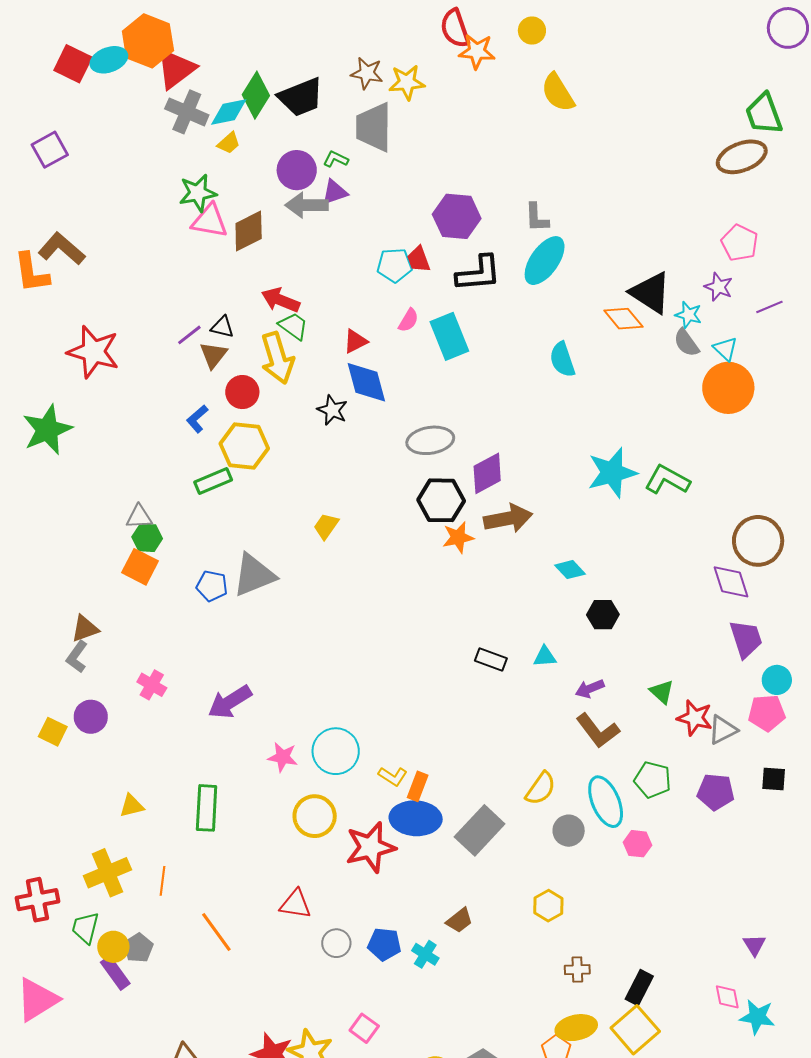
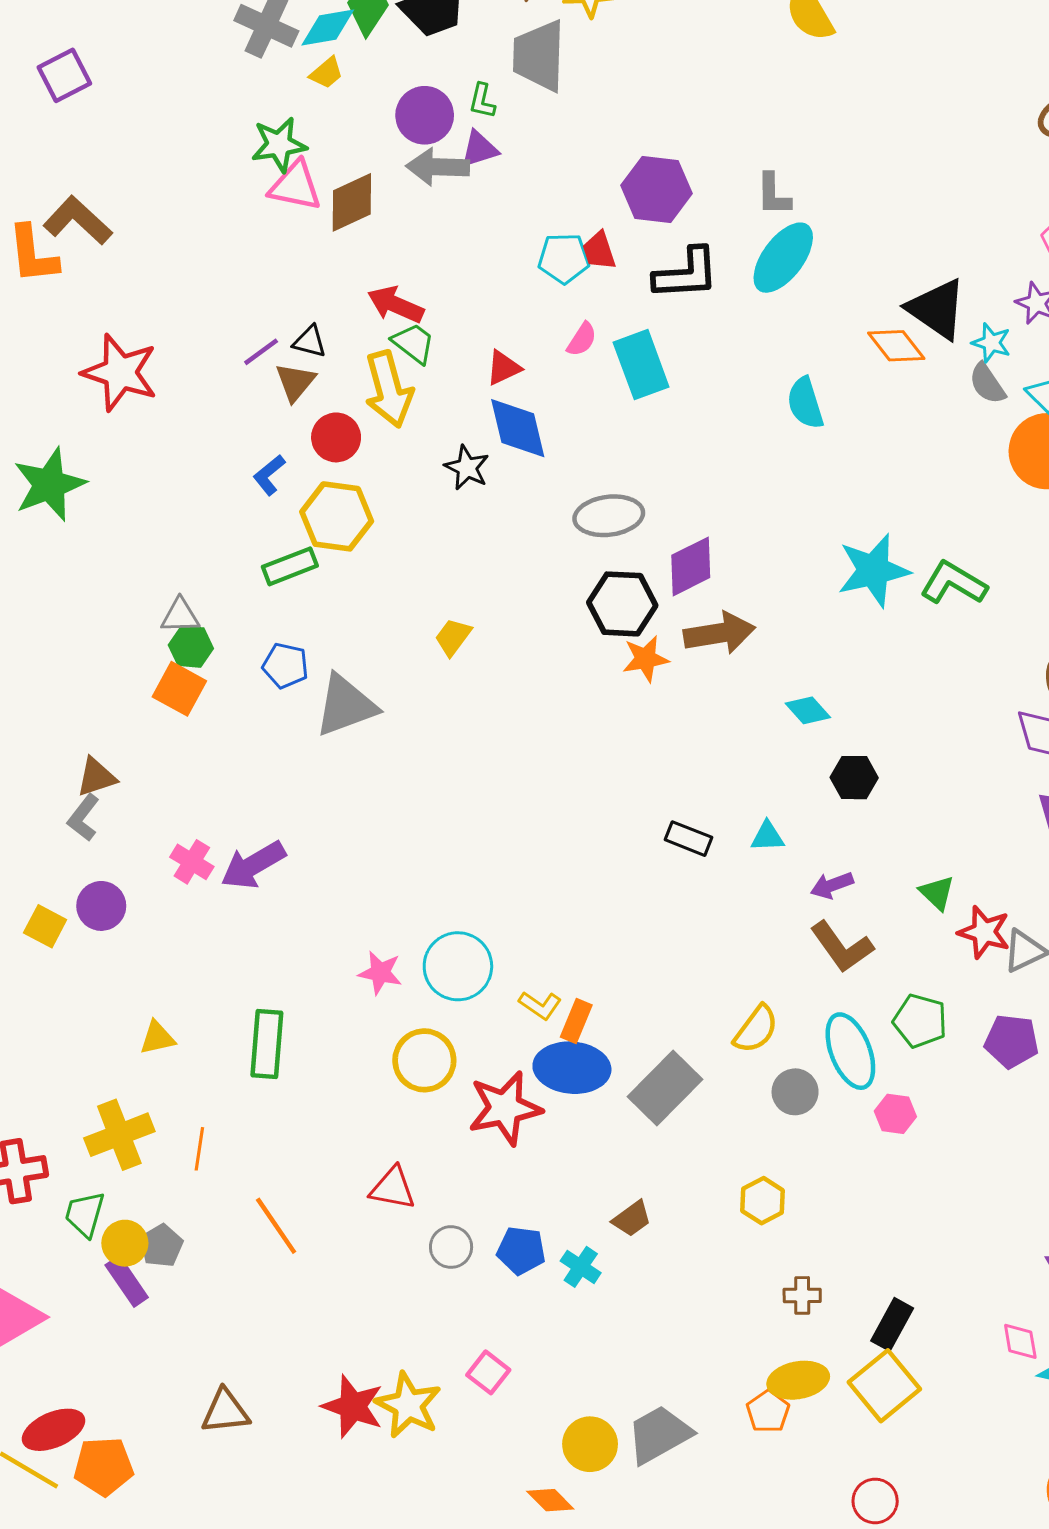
green L-shape: (336, 159) -> (482, 101), turned -105
blue pentagon: (212, 586) -> (285, 666), moved
purple arrow: (230, 702) -> (253, 865), moved

